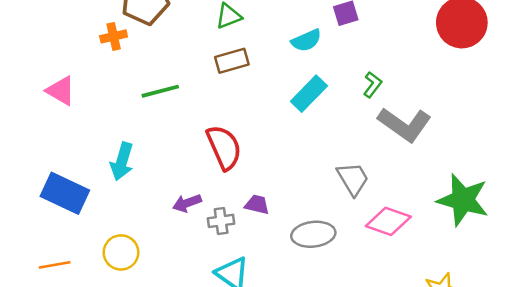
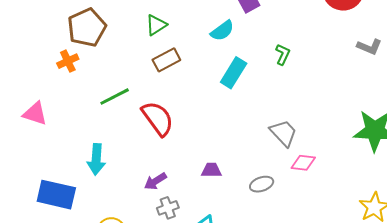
gray L-shape: (405, 124) -> (369, 47), moved, size x0.6
red semicircle: (224, 147) -> (158, 118), moved
gray cross: (221, 221) -> (168, 208), moved
pink diamond: (388, 221) -> (303, 163), moved, size x0.7
gray ellipse: (313, 234) -> (262, 184), size x0.7

